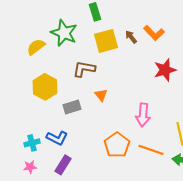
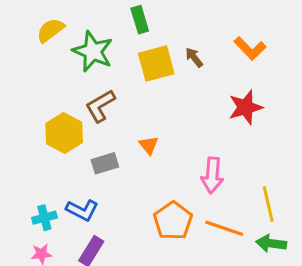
orange L-shape: (154, 33) -> (250, 48), moved
yellow semicircle: (36, 47) -> (50, 30), moved
brown L-shape: (84, 69) -> (100, 106), moved, turned -40

